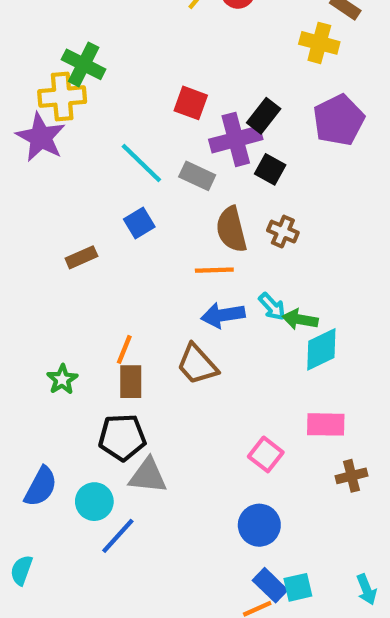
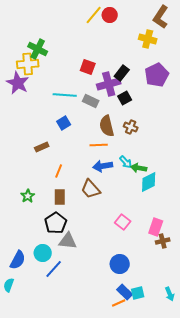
cyan line: (141, 163) -> (65, 95), turned -40
black square: (270, 169) -> (125, 98), turned 32
brown rectangle: (81, 257) -> (42, 147), moved
orange line: (124, 349) -> (59, 171), moved
pink rectangle: (326, 424) -> (156, 227), moved, turned -72
black pentagon: (122, 437) -> (56, 223), turned -30
pink square: (266, 454) -> (123, 222), moved
blue semicircle: (41, 487) -> (18, 260), moved

